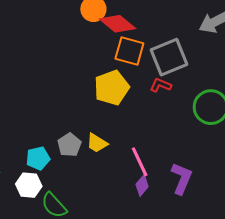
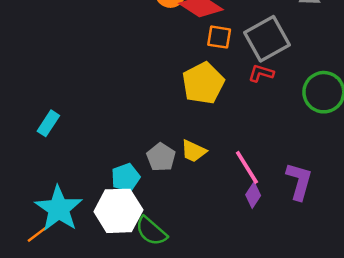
orange square: (129, 51) -> (219, 37), size x0.7
white hexagon: (29, 185) -> (118, 211), size x1.5

